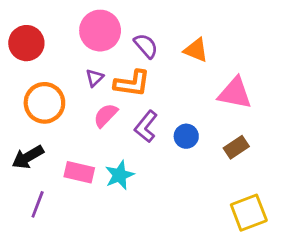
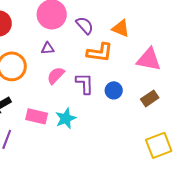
purple triangle: (95, 78) -> (48, 48), turned 40
orange L-shape: (132, 83) -> (100, 52), moved
purple L-shape: (146, 126) -> (85, 83), turned 140

